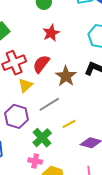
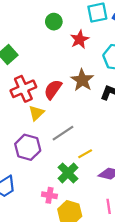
red star: (51, 33) -> (80, 39), moved
brown star: (66, 76) -> (82, 80), moved
green cross: (42, 138) -> (68, 173), moved

